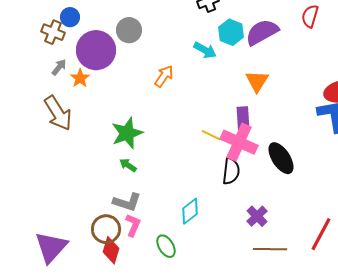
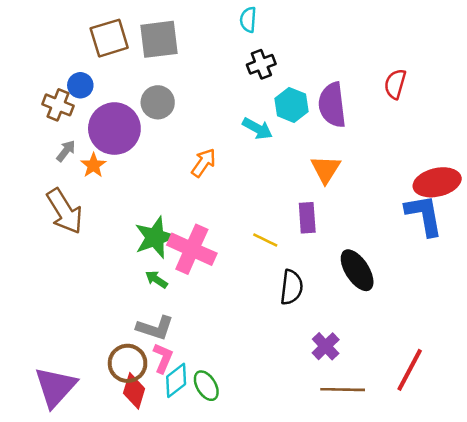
purple semicircle: (262, 32) -> (332, 105), turned -68
pink cross: (239, 142) -> (192, 249), moved
cyan diamond: (190, 211) -> (176, 380), moved

